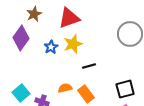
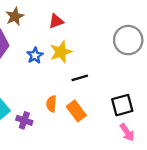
red triangle: (69, 18) -> (56, 21), size x0.6
orange semicircle: (65, 88) -> (51, 104), turned -72

